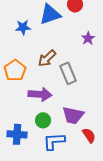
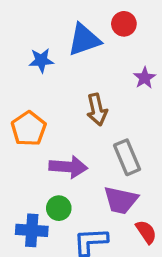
brown arrow: (47, 58) -> (97, 110), moved, turned -60
gray rectangle: (68, 73) -> (127, 157), moved
green circle: (43, 120) -> (59, 208), moved

